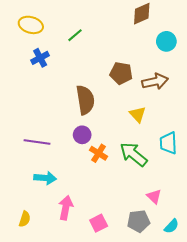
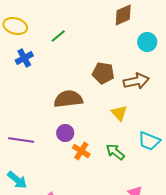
brown semicircle: (85, 100) -> (68, 99), turned -88
cyan trapezoid: (168, 143) -> (149, 141), turned -65
green arrow: (133, 154) -> (115, 152), size x0.7
cyan arrow: (45, 178) -> (17, 180), moved, turned 35

